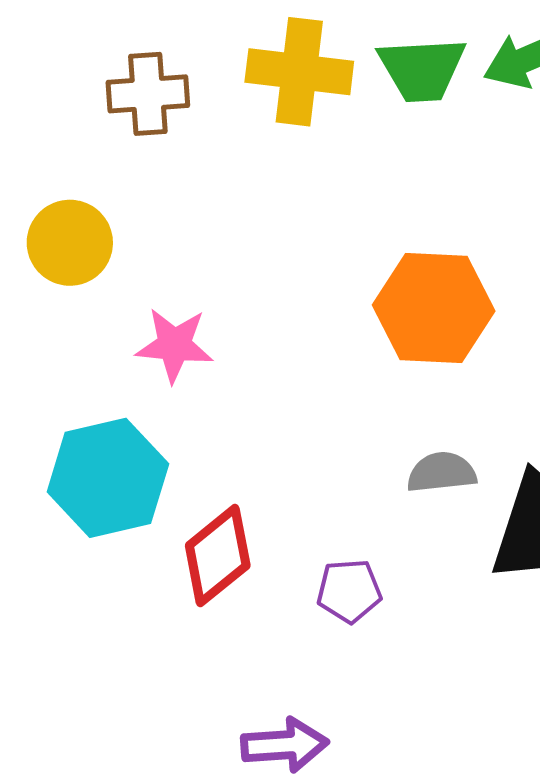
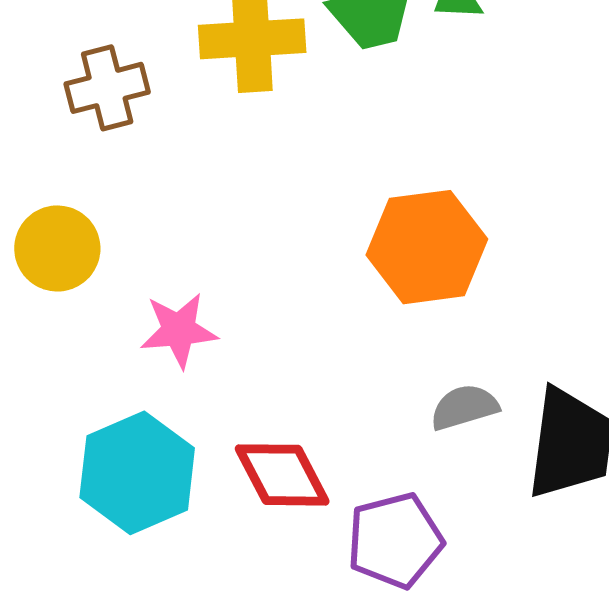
red diamond: (218, 555) -> (282, 475), moved, turned -68
purple pentagon: (349, 591) -> (395, 540), size x1.5

